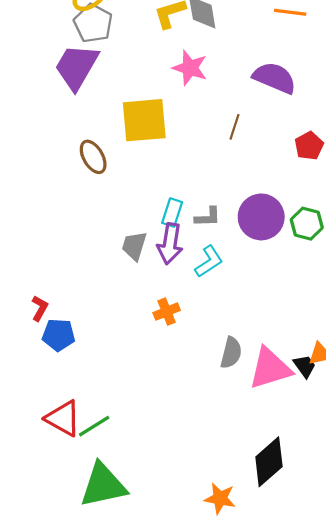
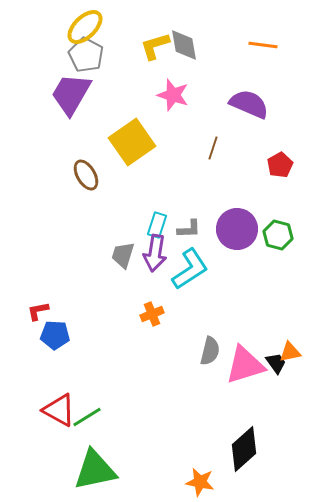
yellow square: (144, 120) -> (132, 142), turned -30
cyan L-shape: (209, 261) -> (190, 269), size x1.4
red L-shape: (40, 308) -> (38, 311), turned -130

